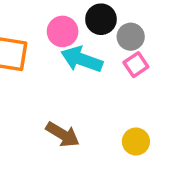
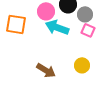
pink square: (136, 65) -> (88, 30), turned -32
yellow circle: (136, 141) -> (82, 65), moved

